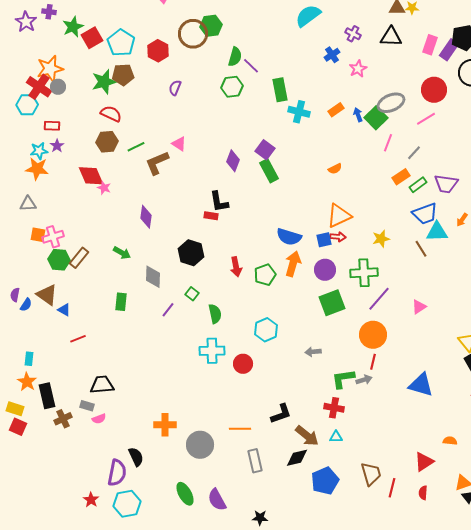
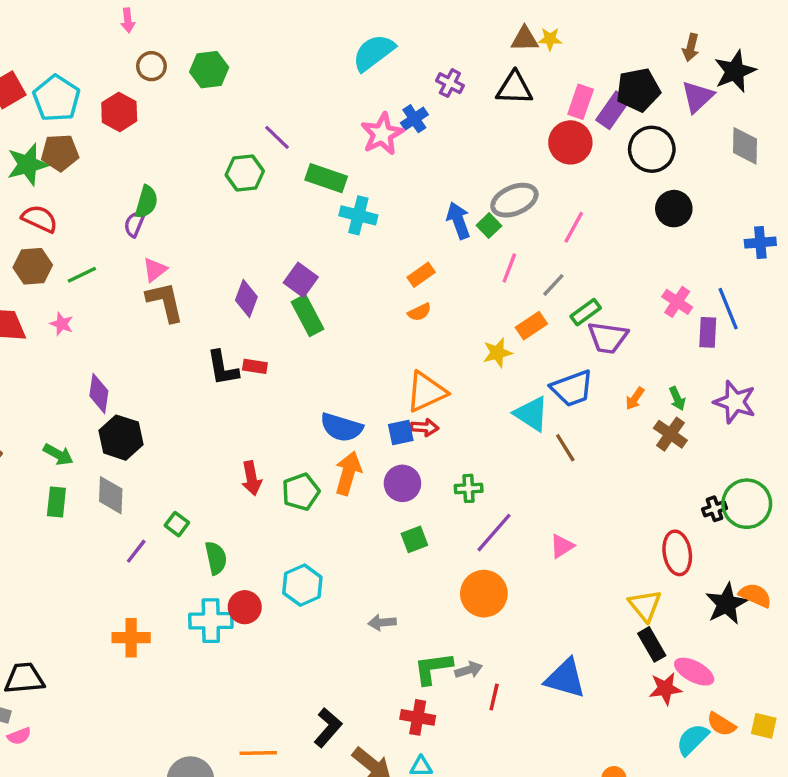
brown circle: (193, 34) -> (151, 66), moved, size x0.6
green semicircle: (235, 57) -> (146, 202), moved
pink star: (358, 69) -> (382, 134), moved, size x1.4
purple semicircle: (175, 88) -> (134, 224), moved
green rectangle: (280, 90) -> (326, 178), turned -60
red circle: (434, 90) -> (570, 142), moved
orange rectangle: (336, 110) -> (421, 275), moved
blue arrow: (358, 115) -> (458, 220), size x1.5
green square: (376, 118) -> (489, 226), size x0.6
pink line: (426, 119) -> (574, 227), turned -30
pink triangle: (179, 144) -> (155, 270), turned 49
brown L-shape: (157, 163) -> (165, 302), moved, turned 100
green rectangle: (418, 185) -> (586, 312), moved
pink star: (104, 188) -> (62, 324), moved
red rectangle: (211, 216) -> (255, 366), moved
cyan triangle: (437, 232) -> (531, 414), moved, turned 35
yellow star: (381, 239) -> (497, 353), moved
black hexagon: (191, 253) -> (121, 438), moved
green cross: (364, 273) -> (469, 488), size x0.6
green rectangle: (121, 302) -> (56, 502), moved
green square: (332, 303) -> (414, 539), size x0.6
red line: (373, 362) -> (494, 697), moved
red circle: (243, 364) -> (245, 607), moved
black L-shape: (281, 414) -> (328, 728), turned -30
orange cross: (165, 425) -> (131, 638), moved

